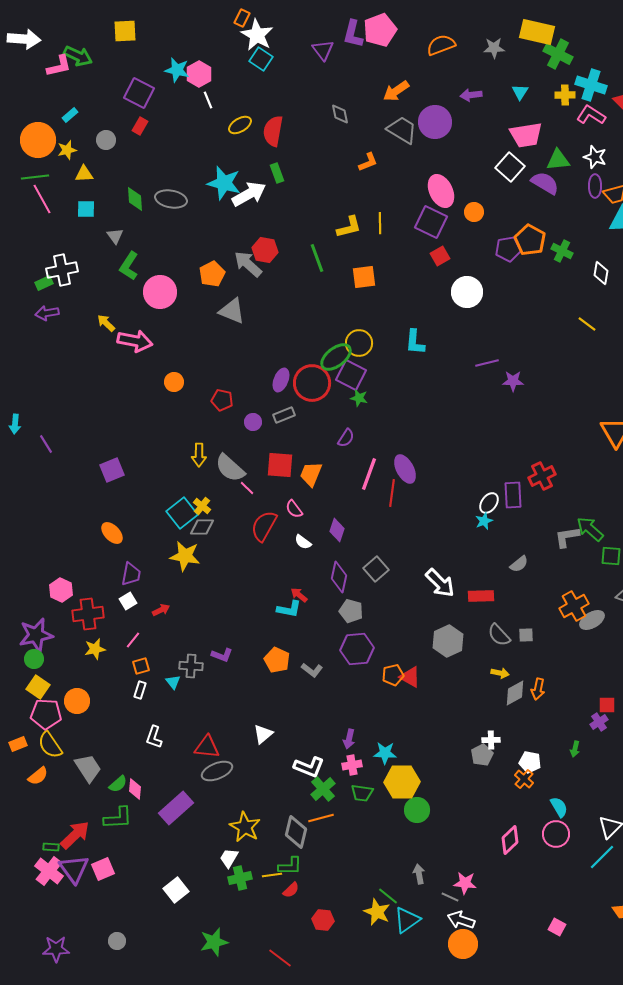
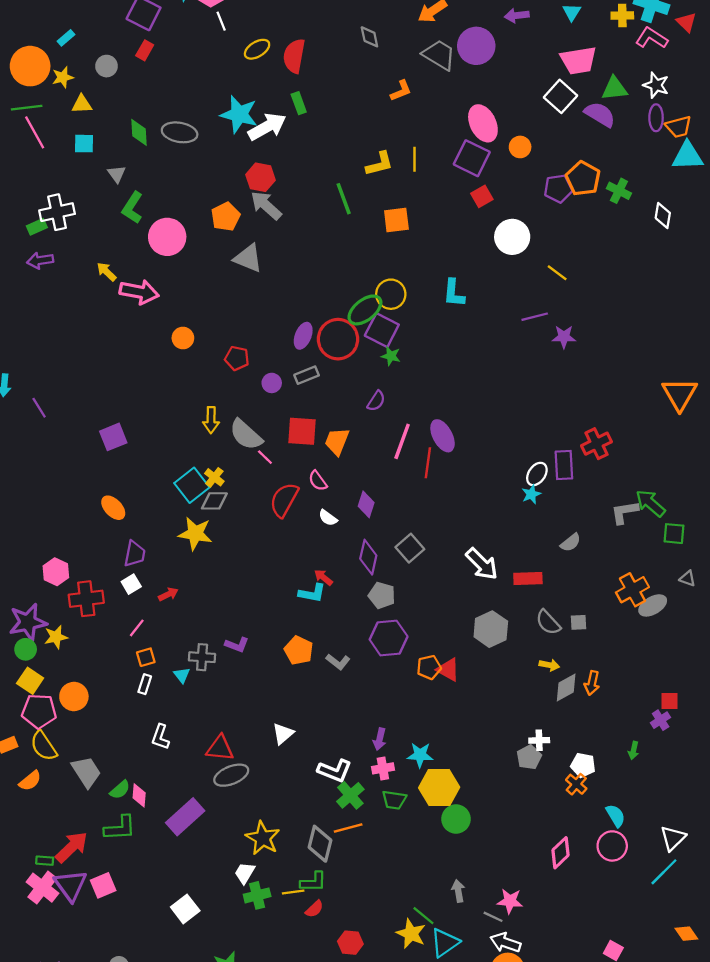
red hexagon: (265, 250) -> (260, 177), moved
yellow line: (587, 324) -> (557, 273), moved
yellow star: (95, 649) -> (56, 637), moved

